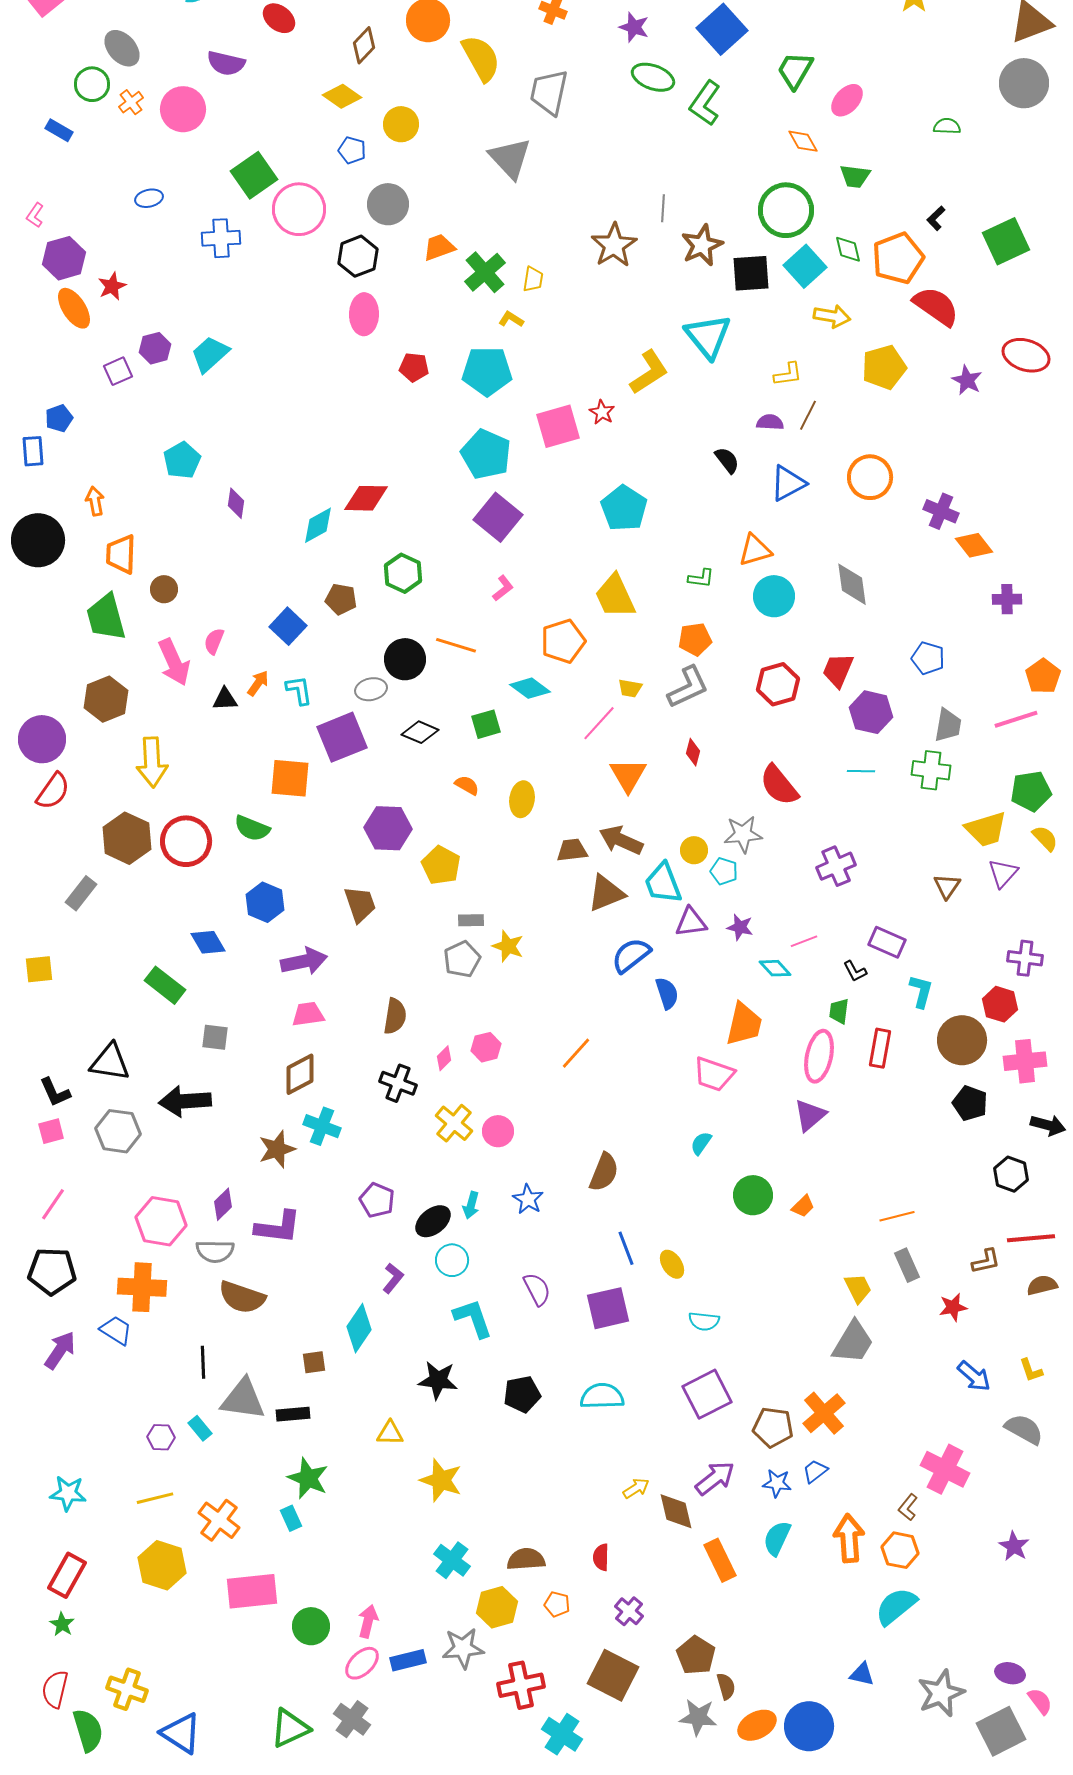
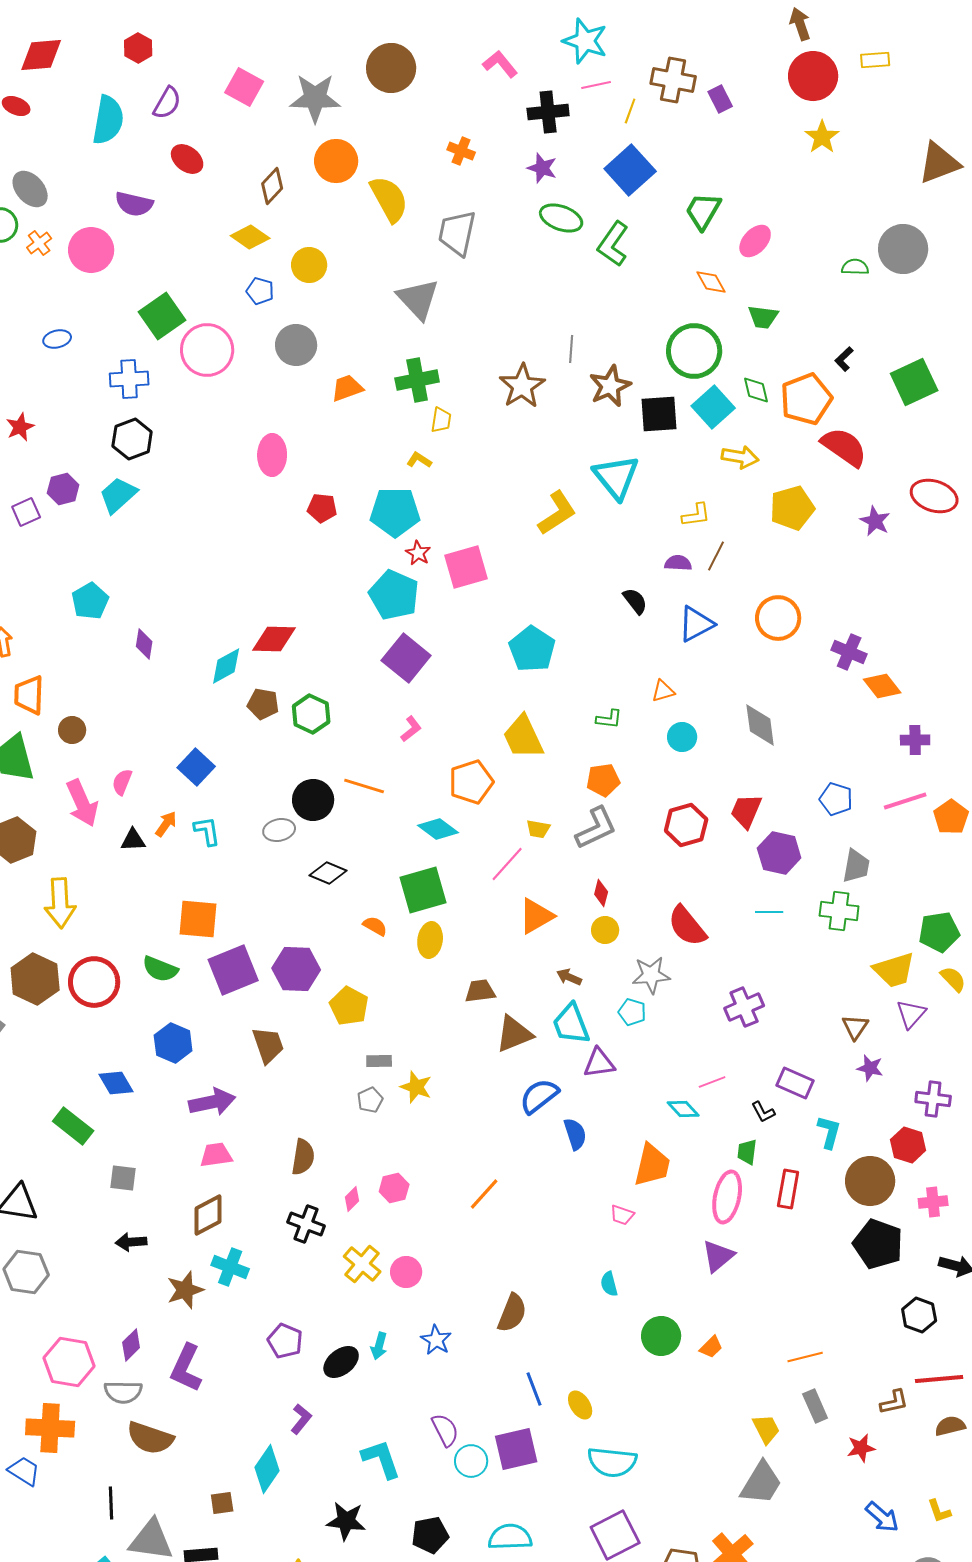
gray circle: (1024, 83) -> (903, 249), moved
black hexagon: (358, 256) -> (132, 439), moved
green cross: (485, 272) -> (417, 380), moved, turned 30
red star: (602, 412) -> (418, 553), moved
orange triangle: (755, 550) -> (663, 691), size x0.7
cyan circle: (774, 596) -> (682, 737), size x0.7
brown pentagon: (341, 599) -> (263, 704), moved
pink line: (1016, 719) -> (905, 801), moved
green square: (486, 724) -> (423, 890), moved, size x1.6
purple square: (342, 737) -> (233, 970), moved
orange triangle: (628, 775) -> (536, 916), turned 30
brown arrow: (621, 840) -> (569, 977), moved, size x0.6
yellow circle: (694, 850) -> (605, 930), moved
purple star: (740, 927) -> (870, 1068), moved
gray pentagon: (462, 959) -> (370, 1100), size x0.7
pink cross: (1025, 1061) -> (933, 1202), size x0.7
pink trapezoid: (714, 1074) -> (622, 1215), size x0.6
black arrow: (185, 1101) -> (131, 1242), moved, size x0.6
black pentagon: (970, 1103) -> (878, 1244), size x1.4
cyan semicircle: (701, 1143) -> (609, 1284), turned -50
purple L-shape: (278, 1227) -> (186, 1368), turned 108
cyan circle: (452, 1260) -> (471, 1461), moved
cyan semicircle: (704, 1321) -> (612, 1462), size x1.6

